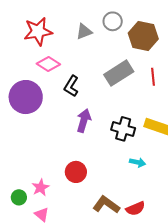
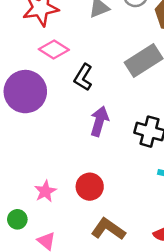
pink star: (41, 187) -> (45, 191), moved
brown L-shape: (106, 205) -> (108, 229), moved

